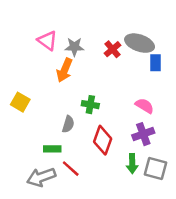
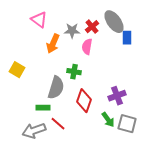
gray ellipse: (140, 43) -> (114, 22), turned 35
gray star: (74, 47) -> (72, 31), moved
pink semicircle: (144, 106) -> (87, 47), moved, turned -112
gray semicircle: (68, 124) -> (56, 88), size x1.6
green arrow: (132, 164) -> (108, 120), turned -35

